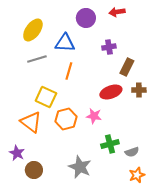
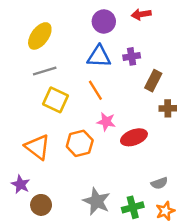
blue triangle: (65, 43) -> (99, 56), moved
orange line: (69, 71) -> (95, 90), moved, turned -48
red ellipse: (111, 92) -> (134, 137), moved
yellow square: (46, 97) -> (56, 100), moved
pink star: (94, 116) -> (106, 122), moved
green cross: (110, 144) -> (133, 207), moved

